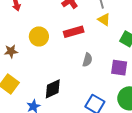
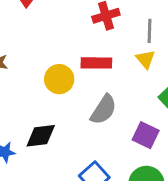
yellow circle: (39, 36) -> (59, 79), moved
gray semicircle: (87, 60) -> (104, 110), size x1.5

